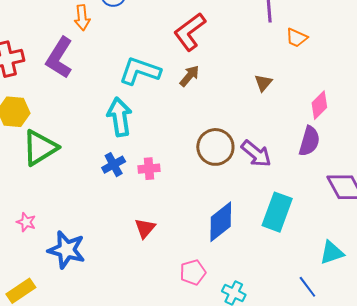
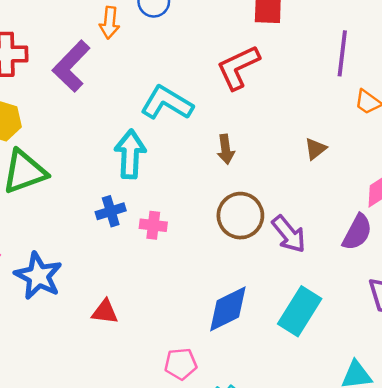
brown arrow: (189, 76) -> (226, 149), moved, turned 120
red triangle: (145, 228) -> (105, 312), moved, turned 45
blue star: (67, 250) -> (38, 276), moved

